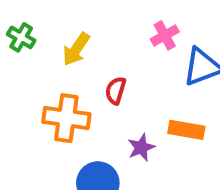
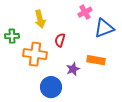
green cross: (21, 37) -> (12, 36), moved, turned -32
yellow arrow: (76, 49) -> (40, 19), turned -48

